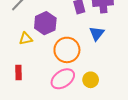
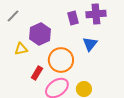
red rectangle: (19, 73) -> (37, 73), moved, turned 32

